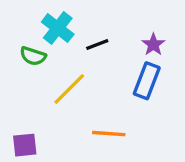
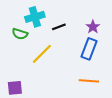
cyan cross: (58, 28) -> (35, 17), turned 36
orange line: (109, 134) -> (89, 81), moved

